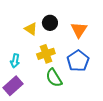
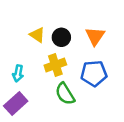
black circle: (50, 23) -> (61, 37), moved
blue pentagon: (78, 61) -> (94, 73), turned 30

